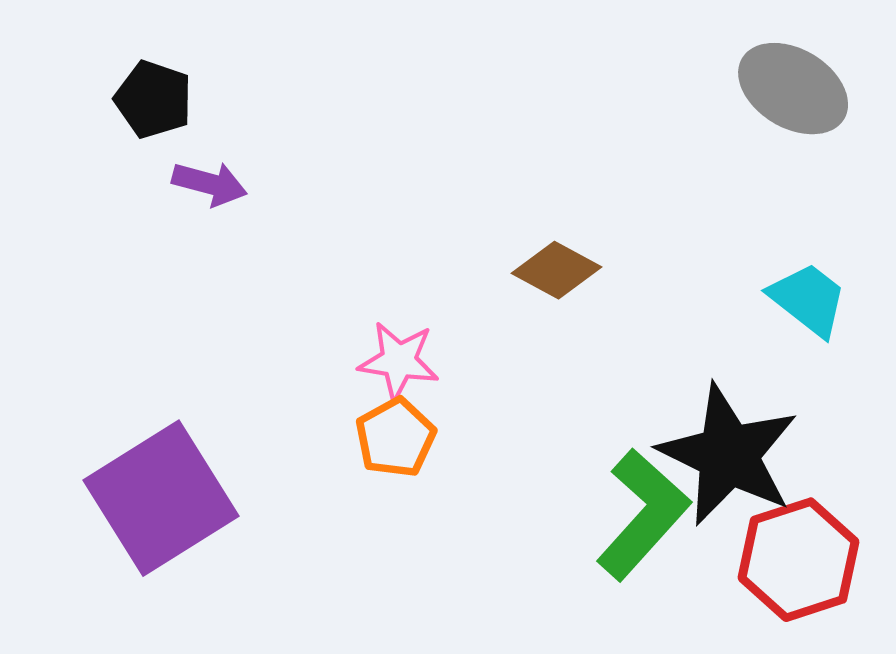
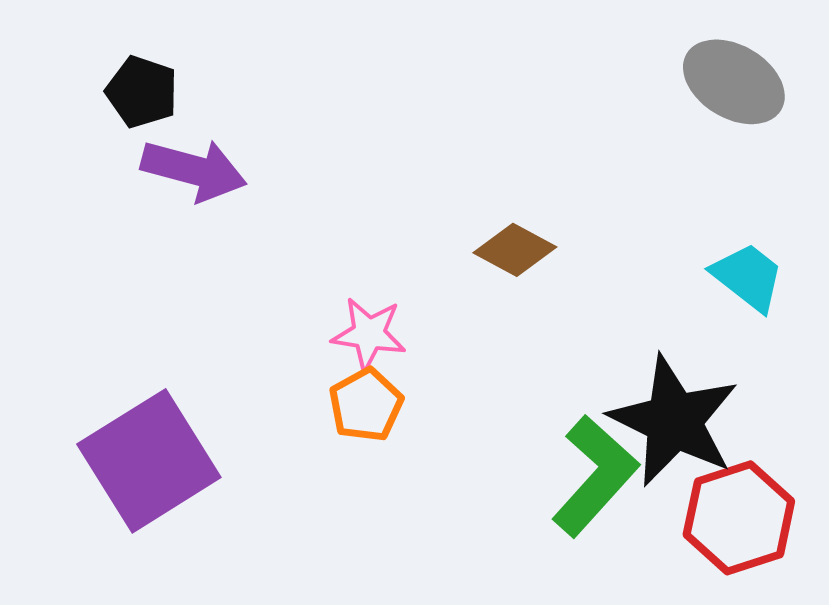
purple arrow: (210, 184) -> (194, 170), size x1.5

